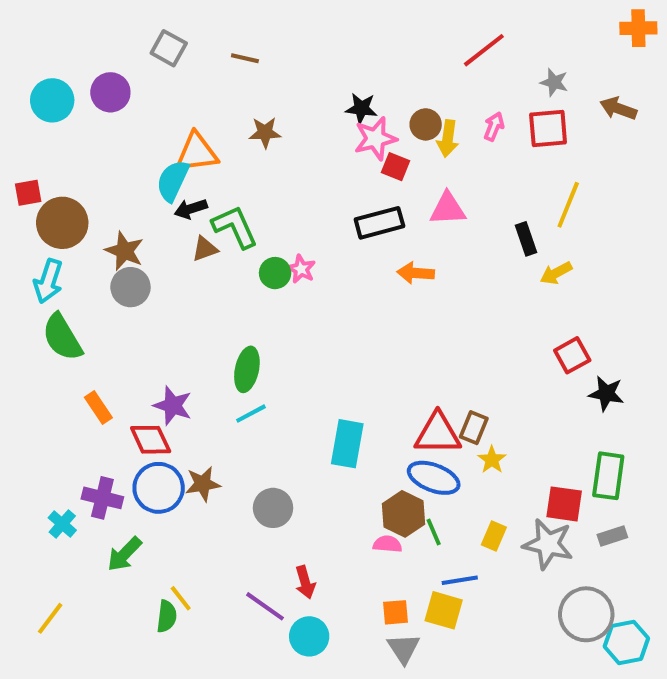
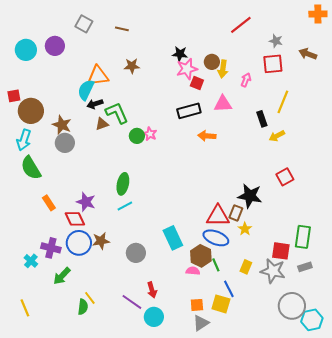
pink arrow: (494, 126) -> (246, 80), moved
black star: (606, 393) -> (250, 196), moved, size x1.4
cyan rectangle: (347, 444) -> (173, 238), moved, turned -35
blue line: (460, 580) -> (229, 289), turned 72
yellow line: (50, 618) -> (25, 308), turned -60
gray triangle: (404, 648) -> (201, 323), turned 30

